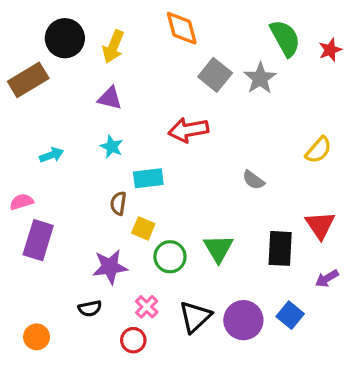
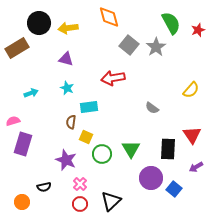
yellow arrow: (113, 47) -> (68, 28), turned 60
purple star: (110, 267) -> (66, 160), turned 30
pink cross: (147, 307) -> (80, 184), moved
black semicircle: (90, 308) -> (44, 187), moved
black triangle: (195, 317) -> (111, 201), moved
purple circle: (243, 320) -> (151, 178), moved

